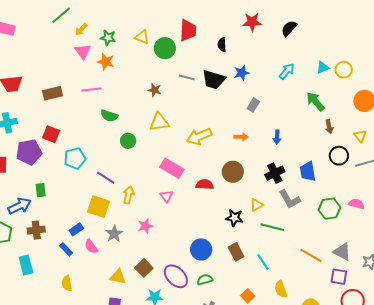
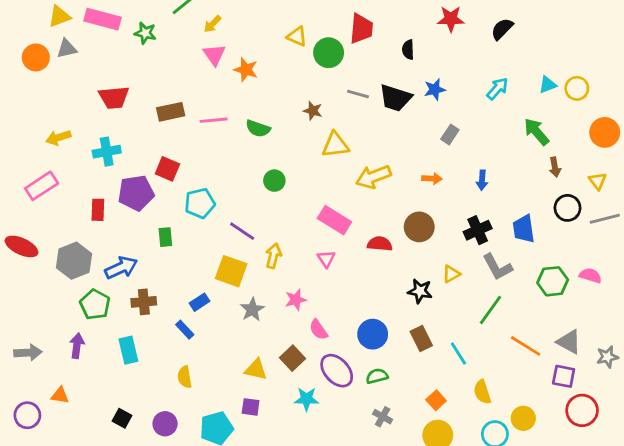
green star: (108, 38) -> (145, 33), moved
pink line: (92, 90) -> (214, 120), moved
green semicircle: (109, 116) -> (258, 129), moved
yellow triangle: (159, 122) -> (335, 145), moved
green rectangle: (41, 190) -> (165, 237), moved
green line: (272, 227) -> (490, 310), moved, turned -70
pink semicircle: (91, 247) -> (318, 330), moved

